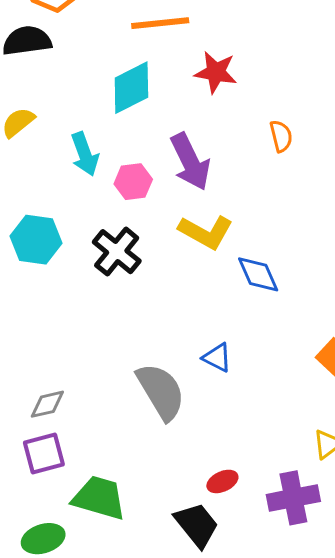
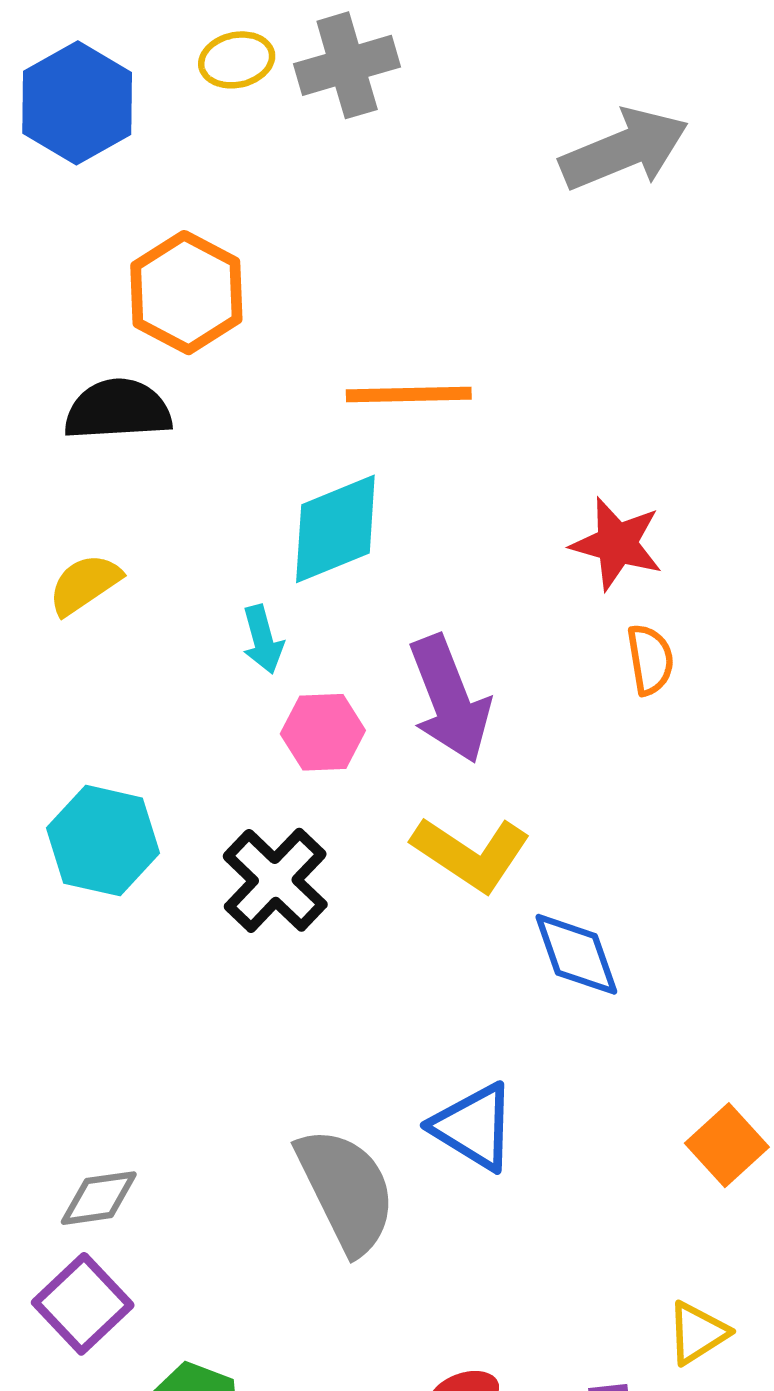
red star: (216, 72) -> (617, 544), moved
cyan arrow: (85, 154) -> (263, 639), moved, size x0.7
blue triangle: (217, 358) -> (474, 1127), size x1.4
purple square: (44, 453) -> (83, 1304), turned -33

